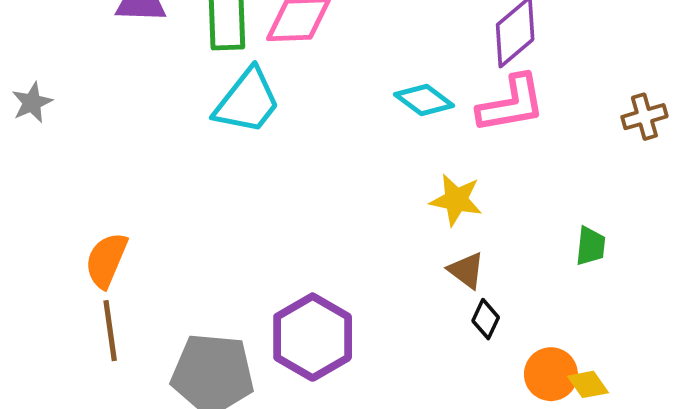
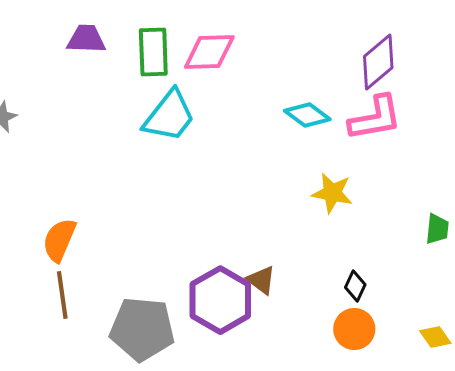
brown triangle: (466, 270) -> (261, 280), moved
orange circle: (551, 374) -> (354, 329), moved

